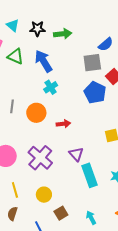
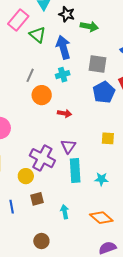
gray square: (92, 63) -> (98, 64), moved
gray line: (12, 106) -> (30, 75), moved
purple cross: (40, 158) -> (42, 158), moved, turned -30

